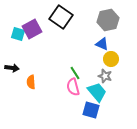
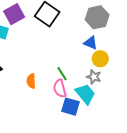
purple square: (32, 29) -> (14, 14), moved
orange semicircle: (31, 82) -> (31, 81), moved
blue square: (91, 110) -> (70, 107), moved

